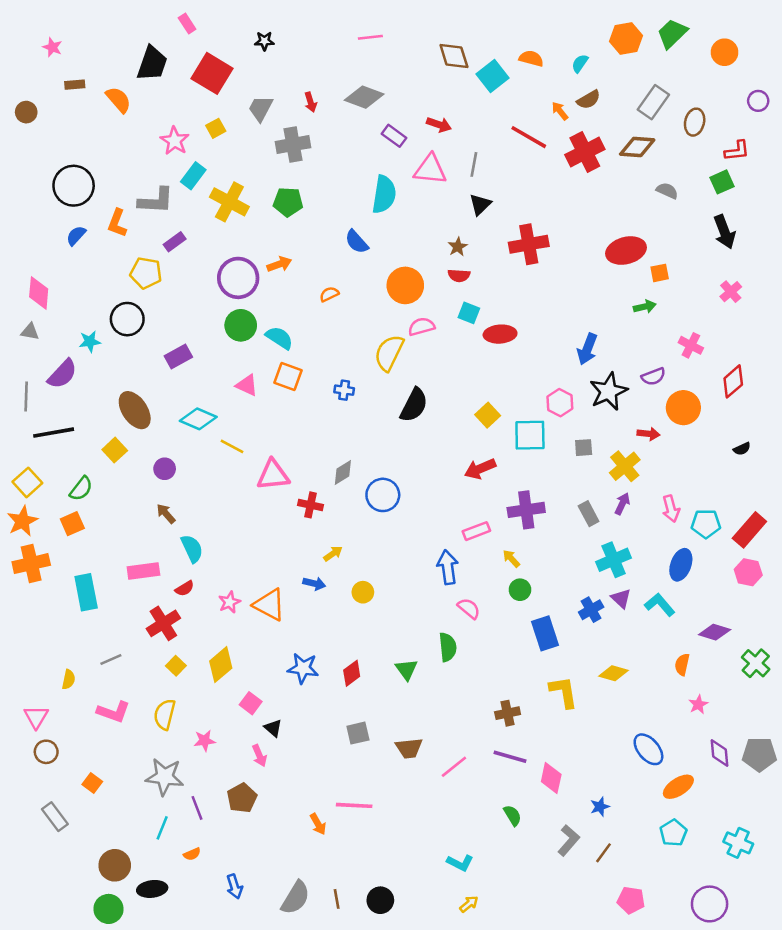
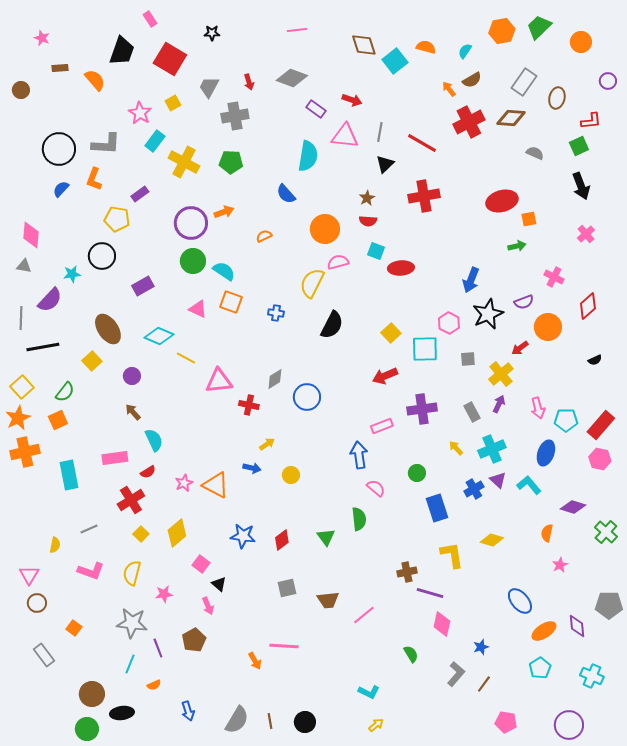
red line: (529, 137) -> (422, 143), moved
gray L-shape: (156, 201) -> (106, 144), moved
red arrow: (648, 434) -> (520, 348), turned 138
yellow arrow: (511, 559) -> (456, 448), moved
purple diamond: (720, 753) -> (577, 626), moved
purple line: (510, 757) -> (430, 593), moved

